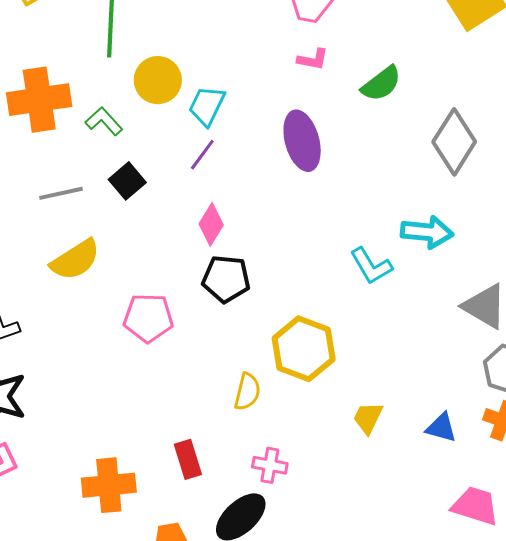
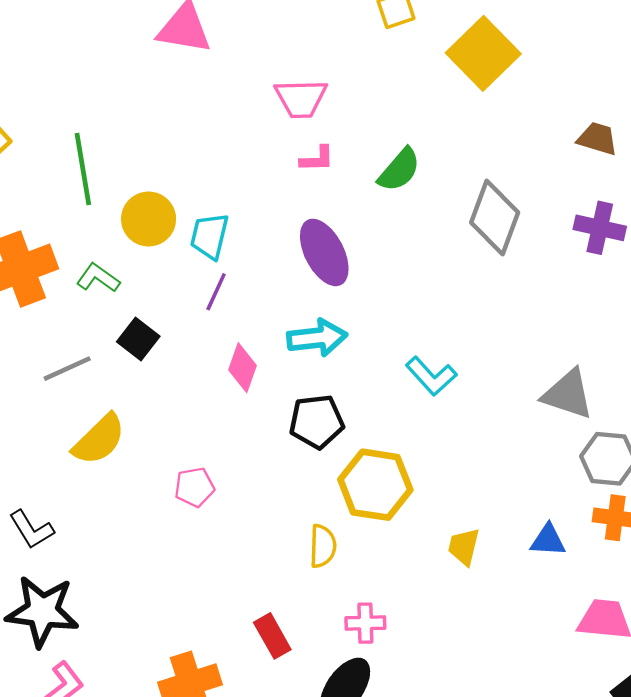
cyan arrow: (427, 232) -> (317, 338), moved
black pentagon: (226, 279) -> (317, 422), moved
pink pentagon: (148, 318) -> (194, 487), size x0.7

